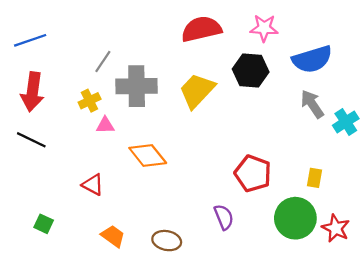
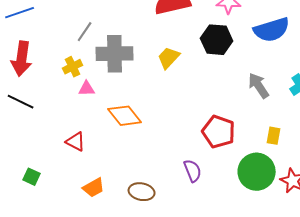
yellow trapezoid: (197, 91) -> (169, 58), size x0.7
gray arrow: (312, 104) -> (259, 86), moved
orange trapezoid: (113, 236) -> (94, 188), turned 115

